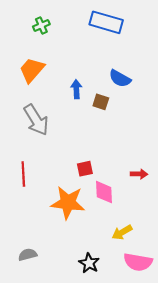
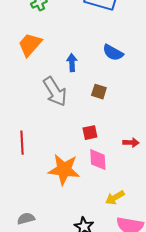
brown square: (101, 102) -> (99, 92), moved
gray arrow: (36, 120) -> (55, 92), moved
red square: (85, 169) -> (90, 133), moved

